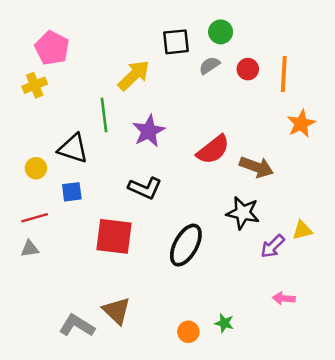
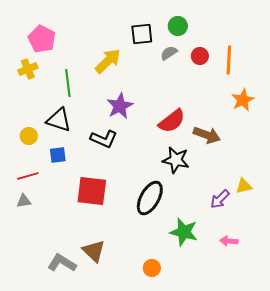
green line: (104, 115) -> (68, 83), moved
black L-shape: (145, 188) -> (104, 139), moved
black star: (243, 213) -> (176, 160), moved
green star: (224, 323) -> (184, 232), moved, size x1.8

